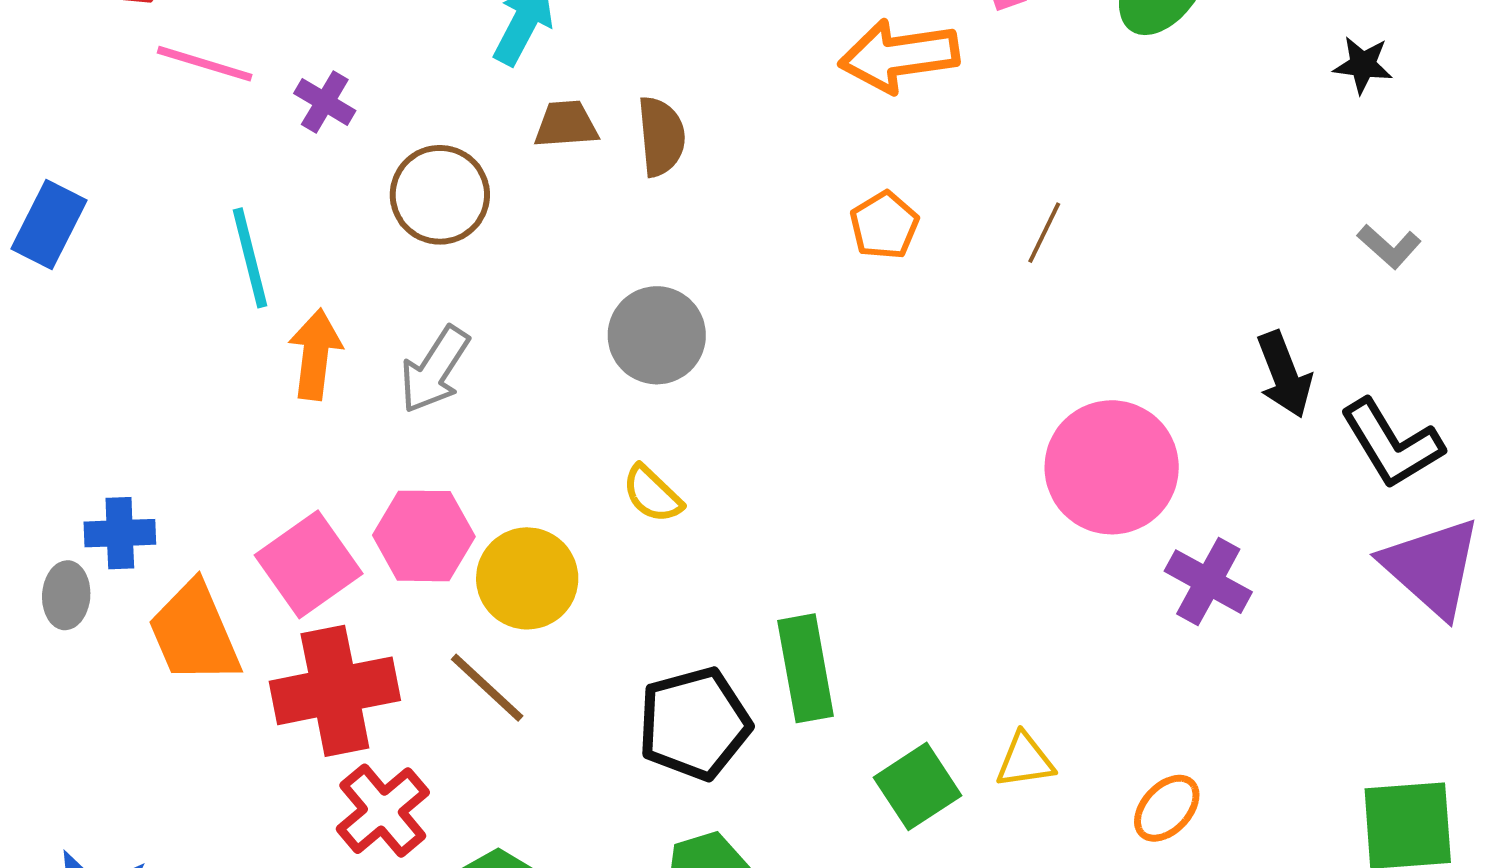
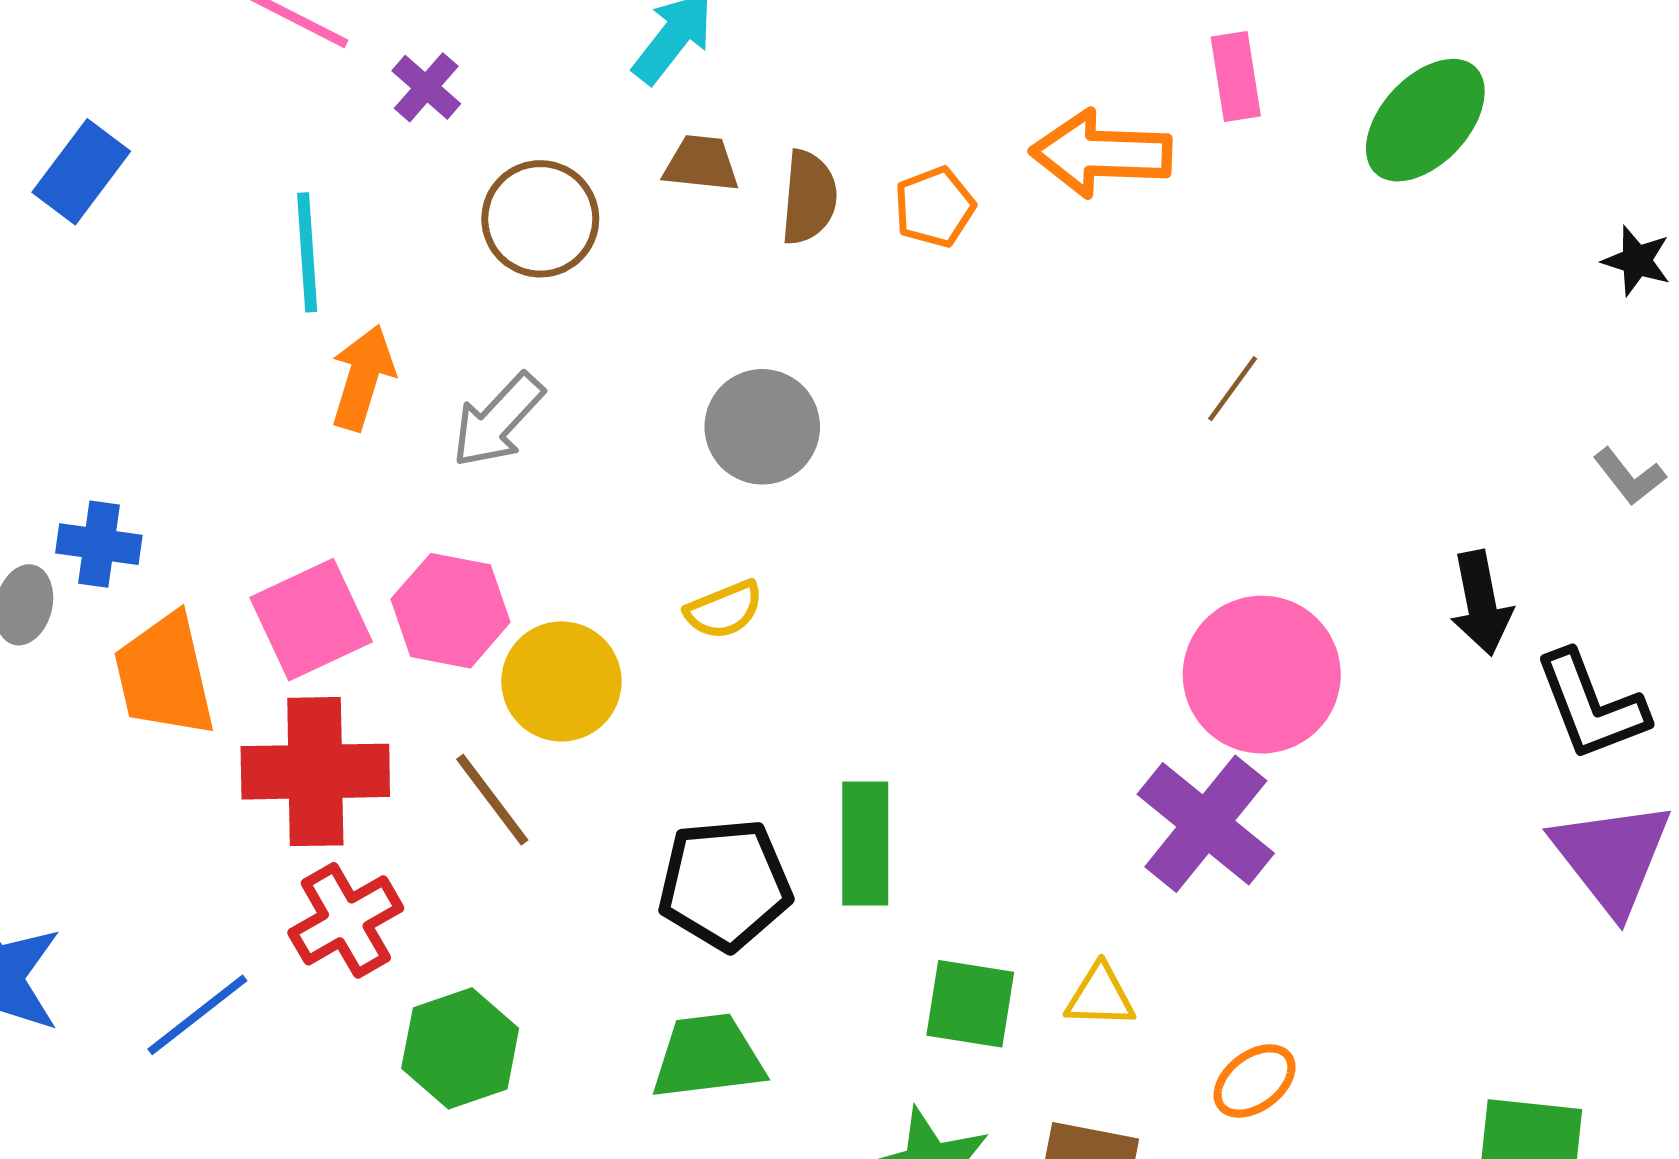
orange pentagon: (884, 225) -> (934, 207), moved
yellow semicircle: (652, 494) -> (724, 610), turned -76
purple cross: (1208, 582) -> (1206, 824), moved, size x1.4
green square: (917, 786) -> (970, 1004), turned 32

